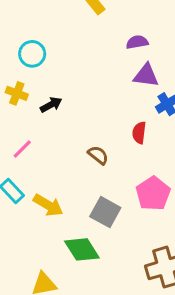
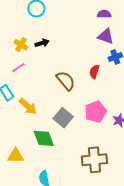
yellow cross: (17, 93) -> (21, 45), moved
brown semicircle: (98, 155) -> (66, 81), size x1.5

